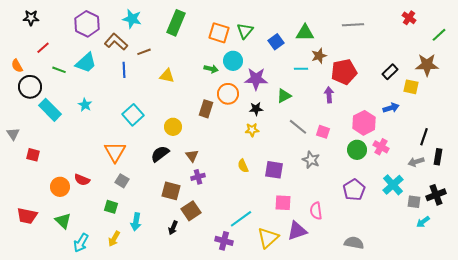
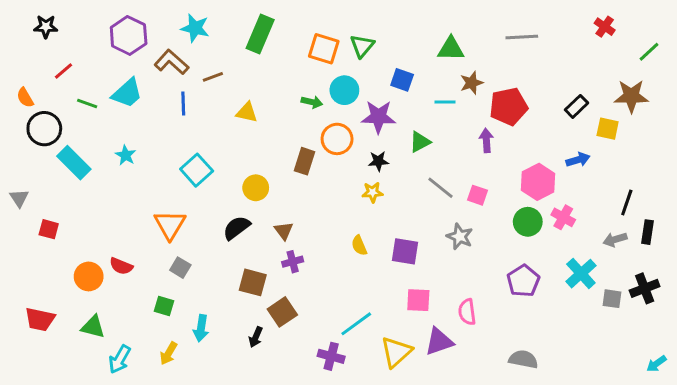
blue square: (276, 42) -> (402, 80), moved, turned -35
green triangle: (63, 221) -> (93, 327), turned -30
cyan arrow: (423, 222) -> (656, 364), moved

